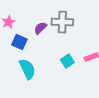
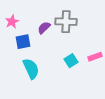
blue square: (19, 42) -> (23, 42), turned -35

